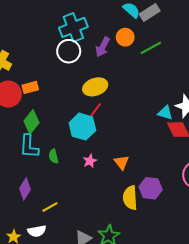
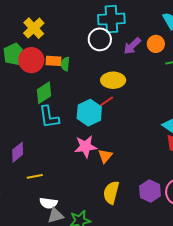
cyan L-shape: (29, 146) -> (49, 117), moved, turned -30
green semicircle: (54, 156) -> (65, 64), moved
pink star: (90, 161) -> (86, 147), size x1.6
orange triangle: (122, 162) -> (105, 156), moved
purple hexagon: (151, 188) -> (150, 191), moved
white semicircle: (37, 231) -> (48, 203), moved

